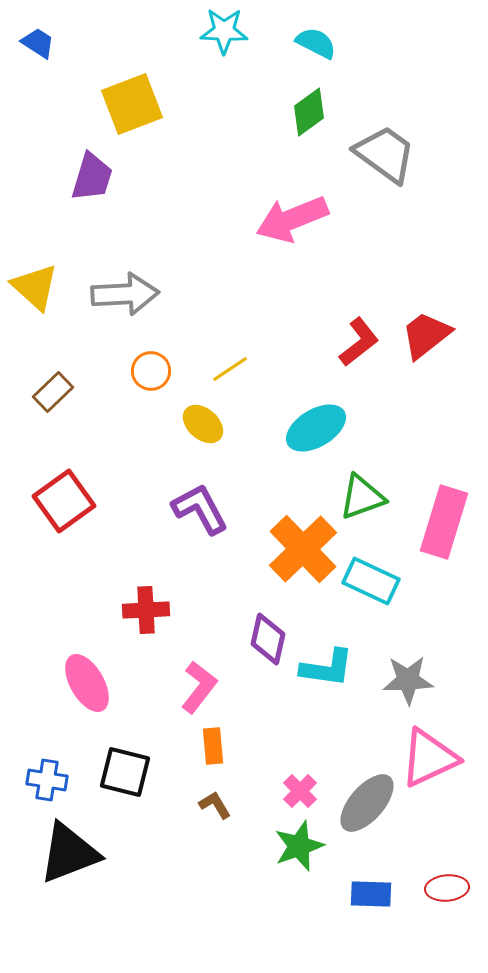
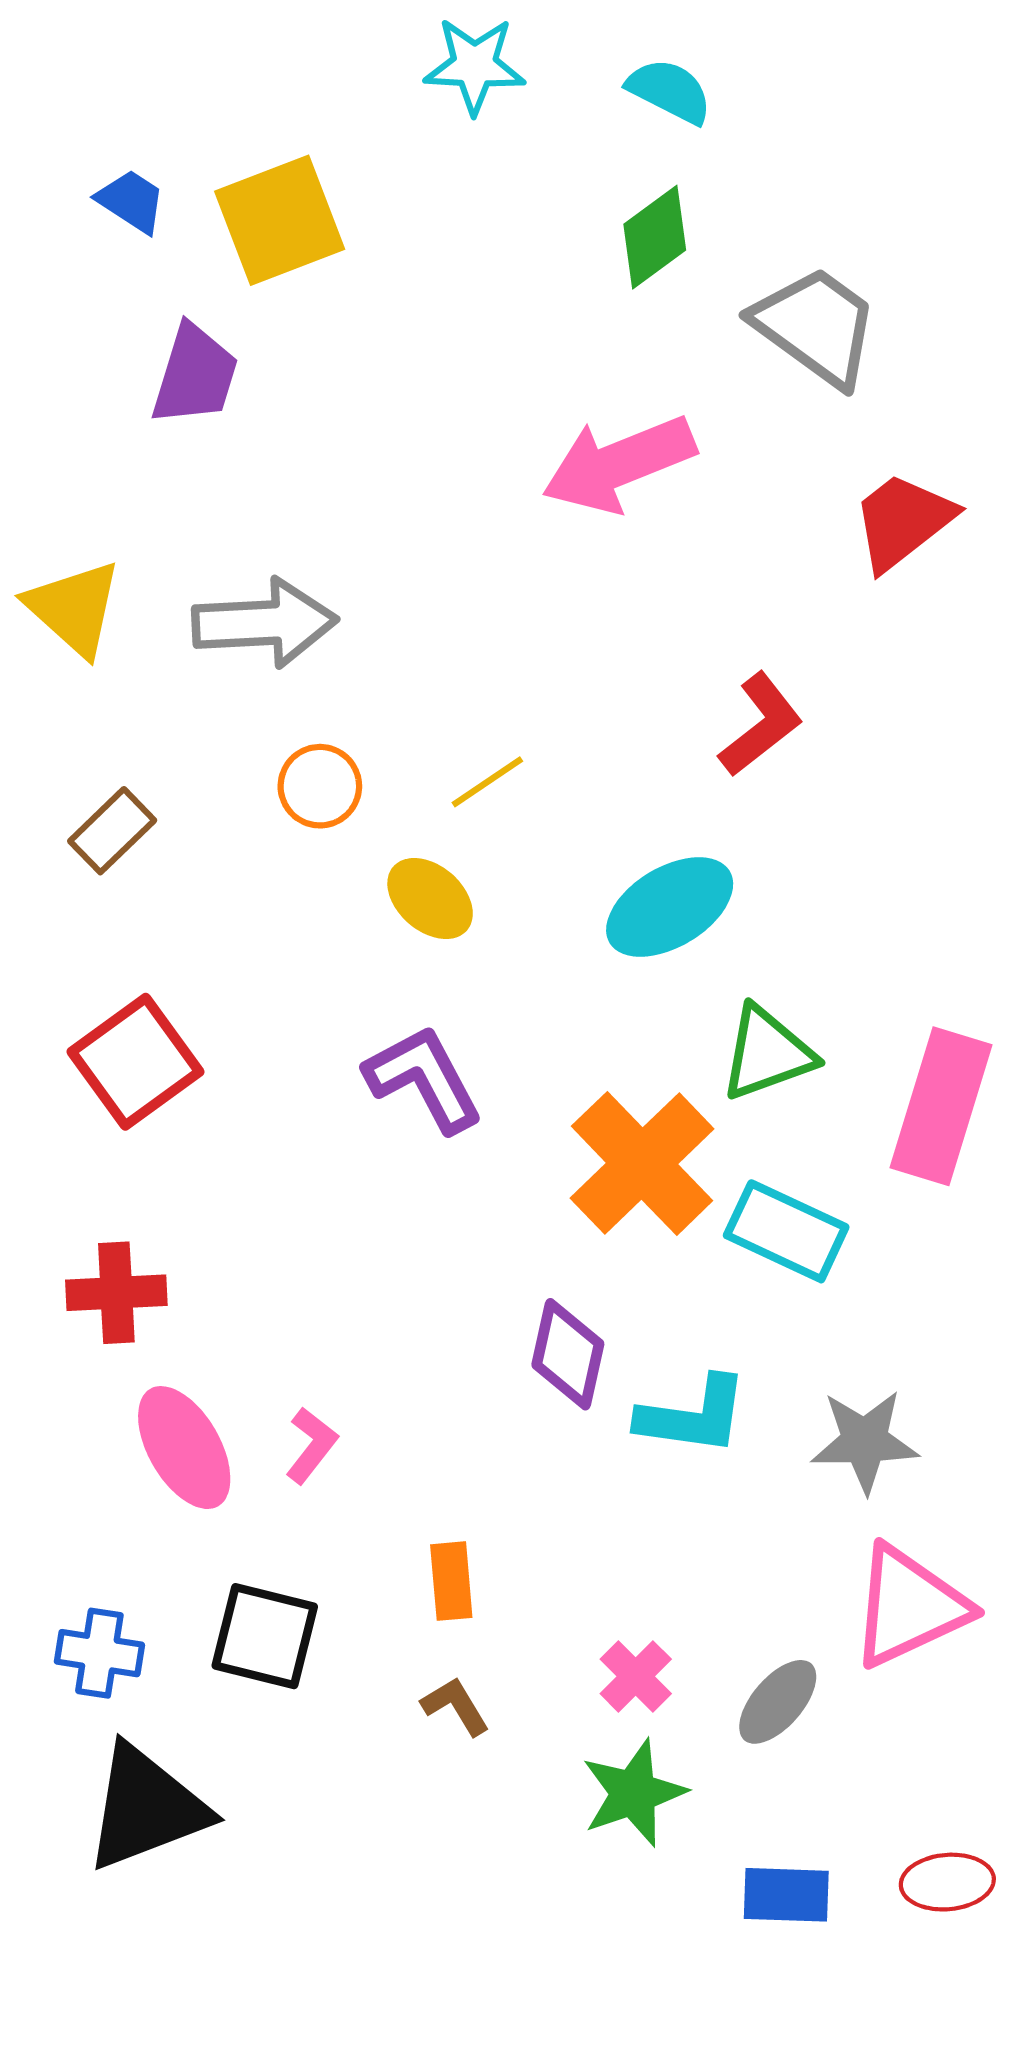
blue trapezoid: (38, 43) -> (131, 201), moved
red trapezoid: (426, 335) -> (903, 521), moved
red cross: (146, 610) -> (116, 1293), moved
pink L-shape: (199, 687) -> (311, 1445), moved, size x0.7
gray ellipse: (367, 803) -> (778, 1702), size x0.7

